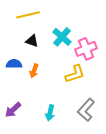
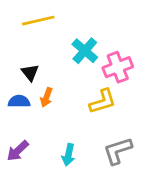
black triangle: (32, 41) -> (30, 73), moved, turned 32
blue semicircle: (14, 64) -> (19, 101), moved
gray L-shape: (86, 110) -> (118, 151), turned 30

